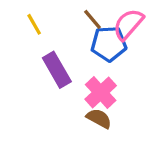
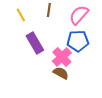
brown line: (93, 19) -> (49, 10), moved, turned 48
blue pentagon: (109, 44) -> (78, 41), moved

